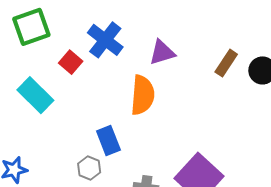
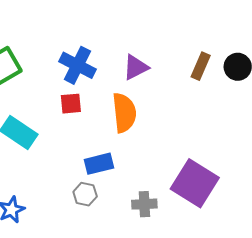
red square: (71, 62) -> (71, 104), moved, turned -35
blue rectangle: (108, 140) -> (99, 164), turned -72

